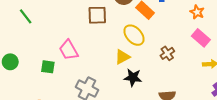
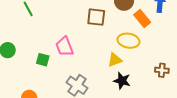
yellow ellipse: (134, 35) -> (128, 41), turned -45
brown cross: (167, 53) -> (162, 70), moved, turned 32

